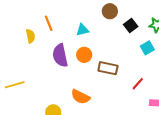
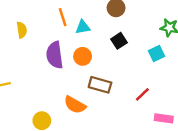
orange line: (49, 23) -> (63, 17), moved
black square: (131, 26) -> (119, 41), moved
brown rectangle: (108, 68) -> (100, 85), moved

